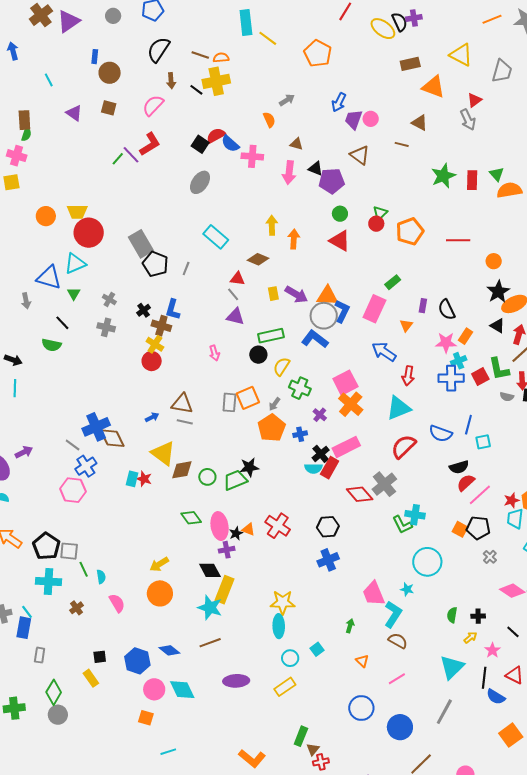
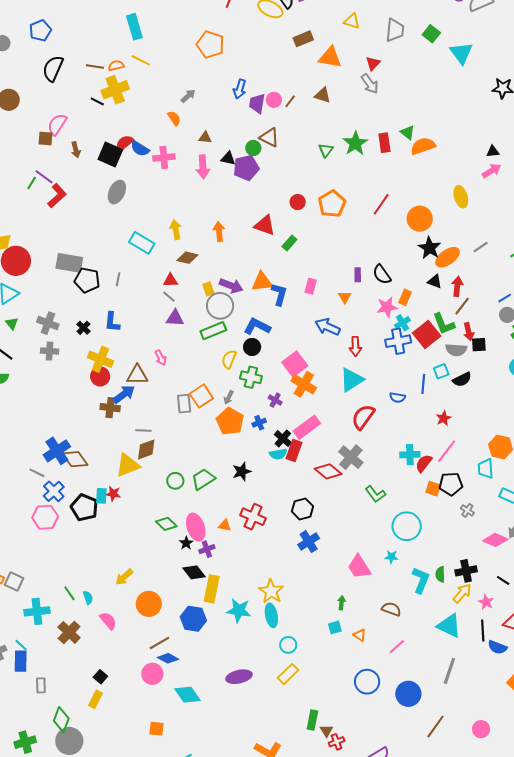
yellow line: (268, 38) -> (141, 60), moved
yellow triangle: (461, 55) -> (352, 21), size x0.7
brown arrow: (171, 81) -> (76, 150), moved
brown square: (109, 108) -> (46, 139), moved
red L-shape: (150, 144) -> (57, 196), moved
black square: (200, 144) -> (110, 154), size x1.4
brown line: (402, 144) -> (290, 101), moved, turned -56
green triangle: (380, 213) -> (326, 150), moved
green circle: (340, 214) -> (253, 148), moved
yellow arrow: (272, 225) -> (176, 230), moved
red line: (458, 240) -> (381, 204), turned -45
gray rectangle: (141, 244) -> (69, 263), turned -40
orange circle: (494, 261) -> (420, 219), size x1.6
green rectangle: (393, 282) -> (289, 243), moved
gray cross: (109, 299) -> (48, 323), size x1.5
pink rectangle: (374, 309) -> (311, 286), size x0.6
gray circle: (324, 316) -> (220, 306), moved
brown cross: (161, 326) -> (110, 408), moved
yellow cross: (155, 344) -> (101, 359), size x1.4
black circle: (258, 355) -> (252, 347), moved
red square: (480, 376) -> (427, 335), size x1.5
gray semicircle: (507, 397) -> (456, 350), size x1.5
brown triangle: (182, 404) -> (137, 375), moved
blue arrow: (152, 417) -> (124, 394), moved, size x1.6
blue semicircle: (441, 433) -> (397, 398), size x0.7
cyan square: (483, 442) -> (441, 371), moved
yellow triangle: (163, 453) -> (128, 465), turned -48
black star: (249, 467) -> (242, 472), moved
black semicircle: (459, 467) -> (462, 379), moved
brown diamond: (182, 470) -> (146, 449), moved
red semicircle: (466, 483) -> (424, 463), moved
red star: (512, 500) -> (444, 418), moved
cyan cross: (415, 515) -> (410, 455), moved
black star: (236, 533) -> (186, 543), moved
black pentagon: (46, 546) -> (84, 507), moved
gray square: (69, 551) -> (14, 581), moved, turned 30
yellow arrow: (159, 564) -> (124, 577), moved
yellow star: (283, 602) -> (271, 591), turned -30
brown cross: (76, 608) -> (69, 632), size x1.6
cyan star: (210, 608) -> (239, 610), moved
cyan L-shape: (393, 614) -> (421, 580), moved
black cross: (478, 616) -> (466, 571), size x1.5
yellow arrow: (470, 638) -> (462, 593), size x1.5
brown line: (210, 643) -> (159, 643), moved
cyan square: (317, 649) -> (335, 627), moved, turned 32
black square: (100, 657) -> (100, 677), turned -32
blue hexagon: (137, 661) -> (193, 619), moved
cyan triangle: (452, 667) -> (449, 626), turned -40
yellow rectangle: (91, 678) -> (96, 699), turned 72
pink circle: (154, 689) -> (152, 674), moved
gray circle: (58, 715) -> (69, 741), size x1.4

